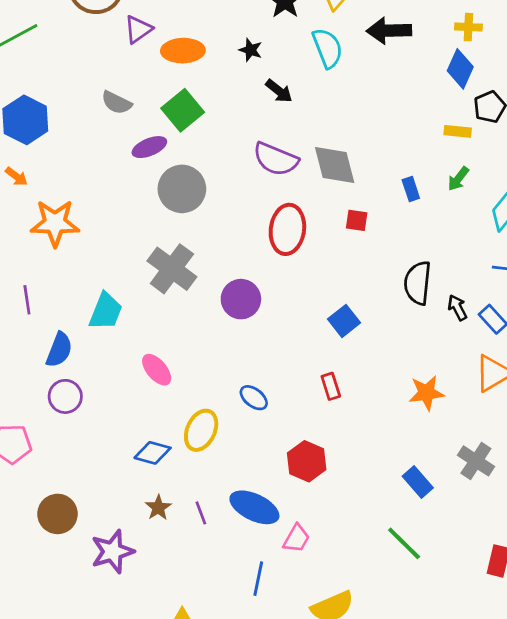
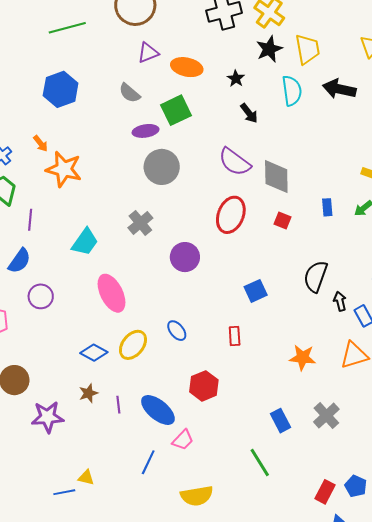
purple triangle: (138, 29) -> (148, 53), moved
orange arrow: (16, 177) -> (40, 143), moved
gray cross: (172, 269) -> (140, 223), size x0.7
blue semicircle: (59, 350) -> (19, 261), moved
pink ellipse: (157, 370) -> (111, 293), size x1.5

